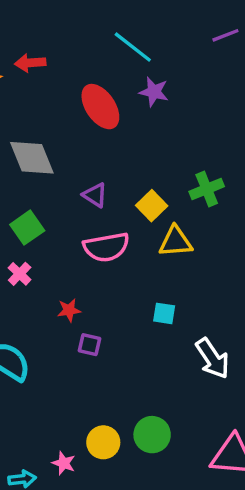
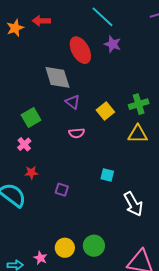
gray diamond: (32, 158) -> (57, 77), moved
yellow triangle: (176, 242) -> (138, 134), moved
pink semicircle: (106, 247) -> (77, 133), size x0.6
red star: (69, 310) -> (31, 173), moved

